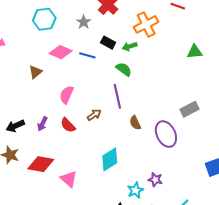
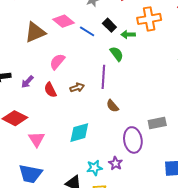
brown triangle: (35, 72) -> (35, 32), size x1.6
gray rectangle: (189, 109) -> (157, 123), moved
brown semicircle: (135, 123) -> (112, 106), turned -32
purple ellipse: (166, 134) -> (133, 140), moved

